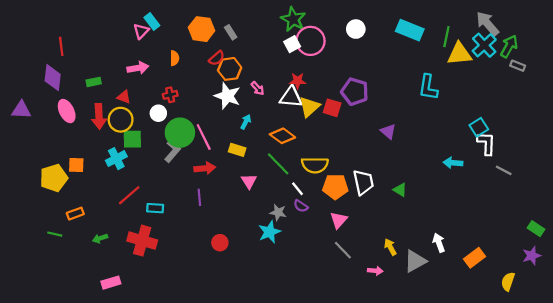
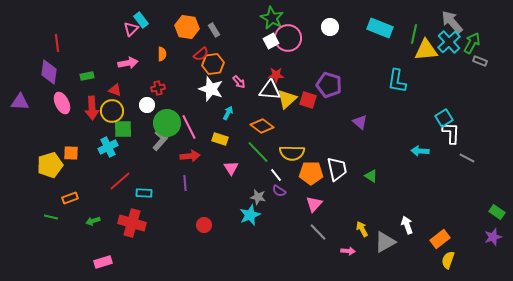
yellow semicircle: (508, 282) -> (448, 260), moved

